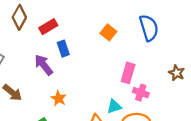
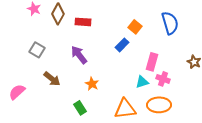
red rectangle: (48, 27) -> (83, 22), turned 35
blue rectangle: (63, 49) -> (122, 45), moved, turned 64
cyan triangle: (114, 106) -> (142, 82), moved

